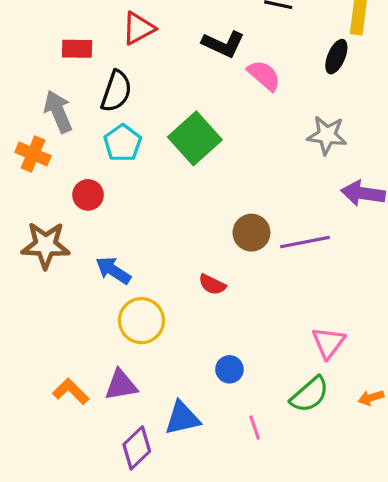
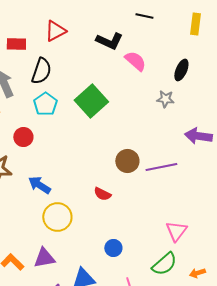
black ellipse: (336, 57) -> (181, 70), moved
gray star: (327, 135) -> (165, 99), moved, size x0.7
orange arrow: (371, 398) -> (197, 273), moved

